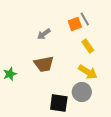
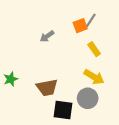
gray line: (85, 19) -> (91, 20), turned 64
brown trapezoid: (44, 64) -> (47, 88), moved

